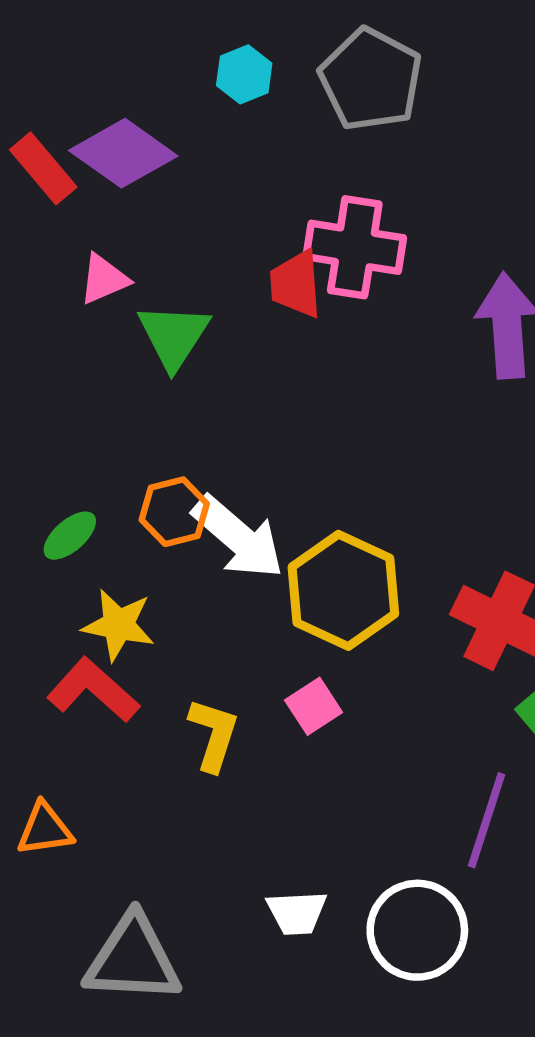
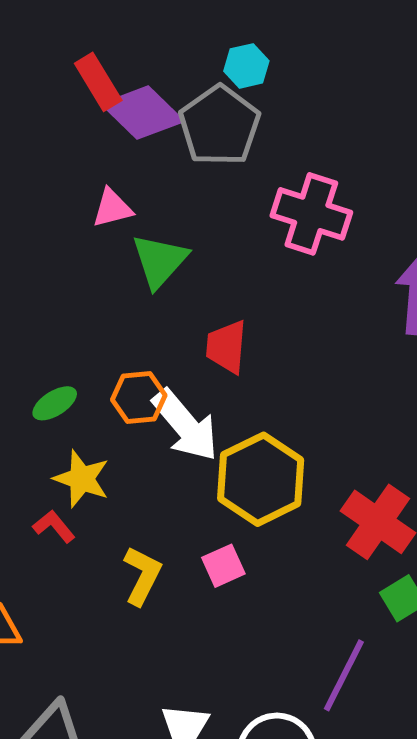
gray pentagon: (371, 79) -> (220, 126), moved
red rectangle: (43, 168) -> (98, 82), moved
red trapezoid: (296, 284) -> (226, 347), moved
red L-shape: (93, 690) -> (54, 526), size x0.6

